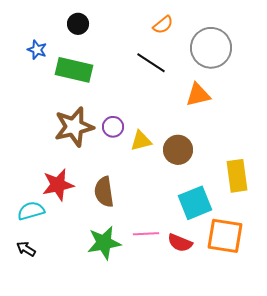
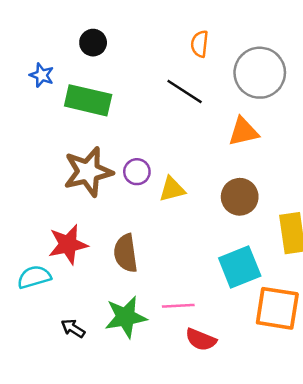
orange semicircle: (163, 25) -> (200, 44), turned 135
brown circle: (178, 150) -> (240, 197), moved
red semicircle: (180, 243) -> (201, 340), moved
black arrow: (26, 249) -> (73, 328), moved

